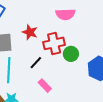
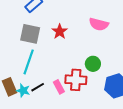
red cross: (54, 43) -> (76, 80), moved
black line: (36, 63) -> (38, 87), moved

